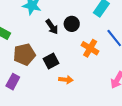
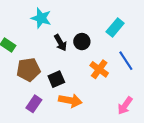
orange arrow: (66, 80) -> (70, 101), size x1.5
purple rectangle: (13, 82) -> (34, 104), moved

